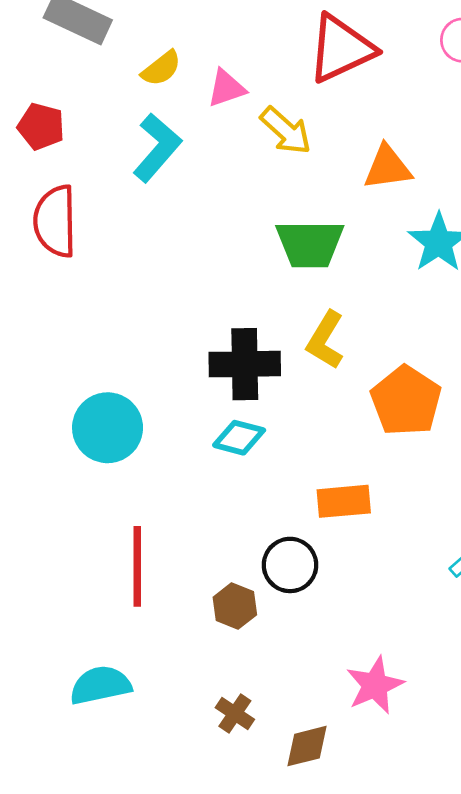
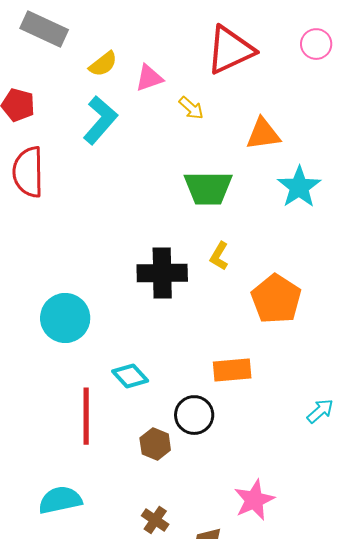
yellow arrow: (286, 131) -> (191, 108), size x0.7
yellow L-shape: (325, 340) -> (219, 256), size x0.7
cyan diamond: (239, 438) -> (130, 376), moved, turned 33

